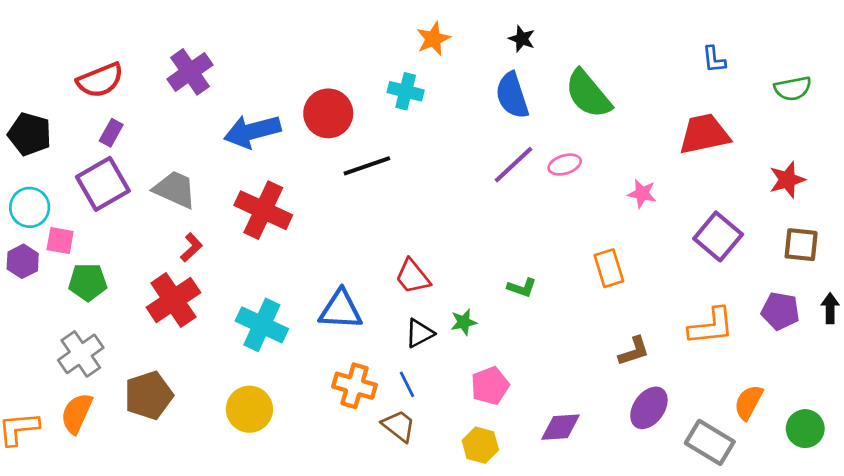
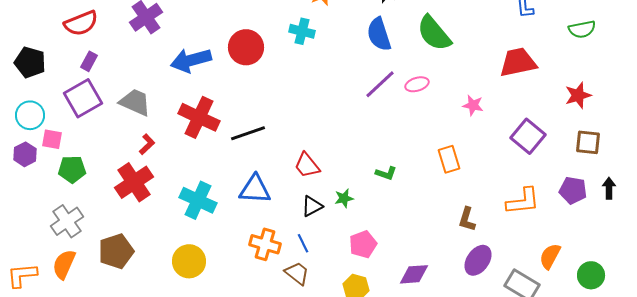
black line: (367, 166) -> (248, 133), moved
brown L-shape: (634, 351) -> (467, 219), turned 125

